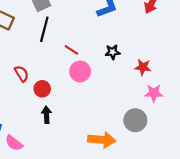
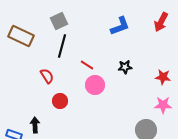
red star: (143, 67) -> (163, 77), moved
red semicircle: (22, 74) -> (47, 76), moved
black arrow: (46, 115) -> (35, 125), moved

